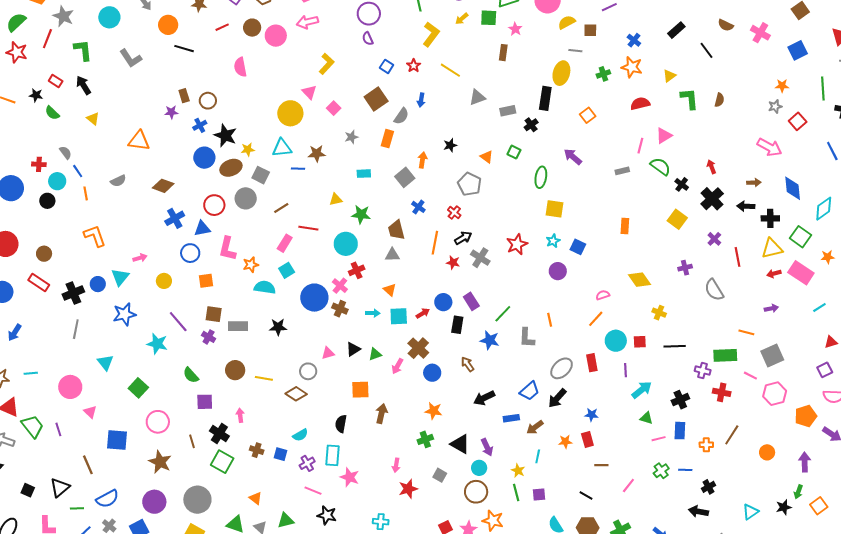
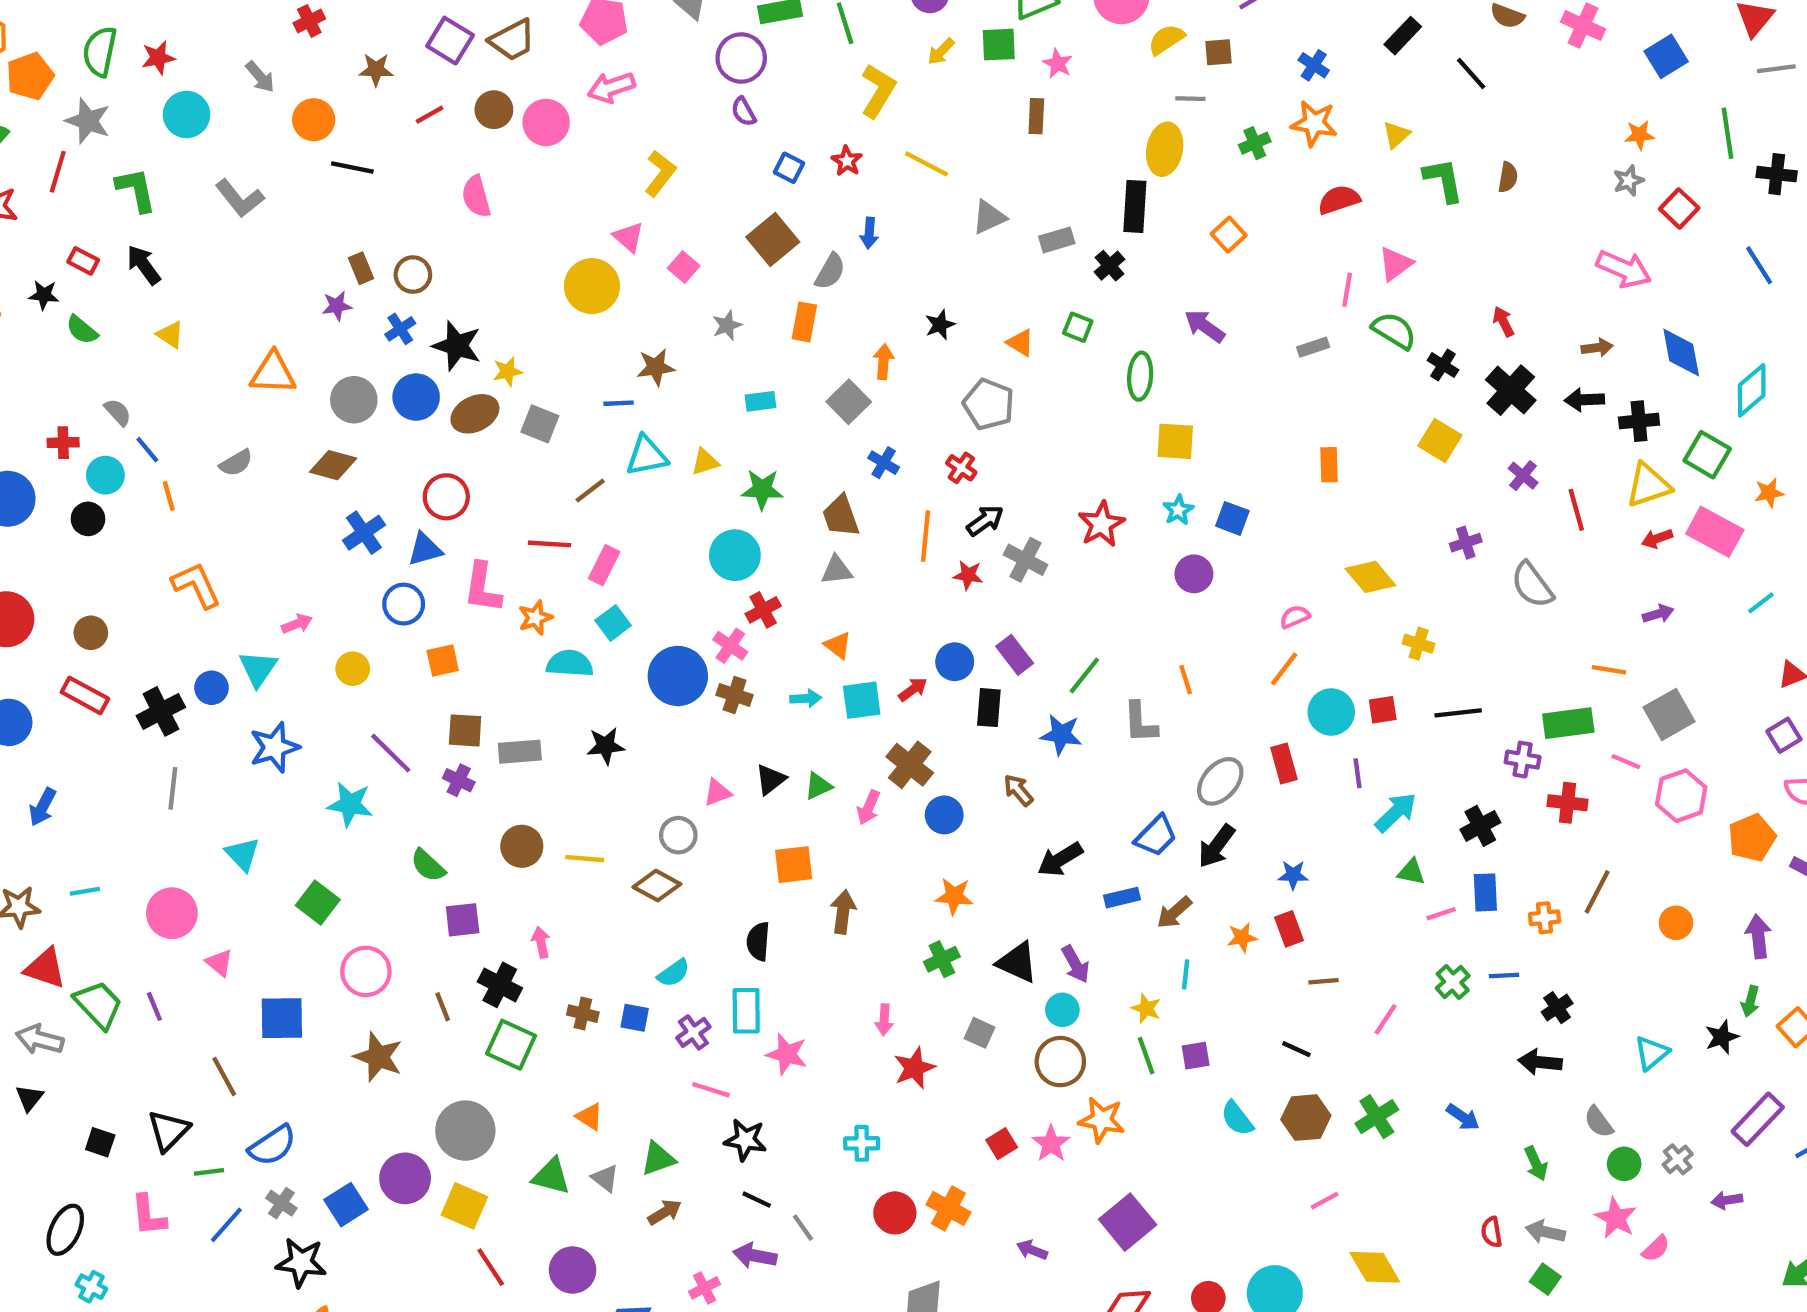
cyan triangle: (282, 148) -> (647, 456), moved
gray circle: (246, 198) -> (354, 400), moved
red line: (308, 228) -> (549, 544), moved
purple circle: (154, 502) -> (405, 1178), moved

